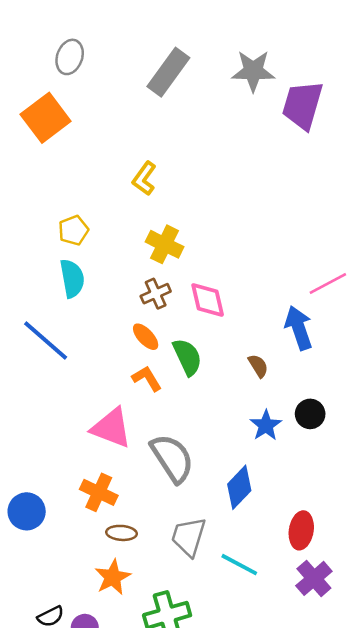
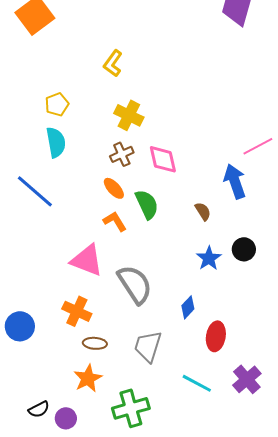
blue diamond: (239, 487) -> (188, 307), size x0.7
red ellipse: (301, 530) -> (216, 336), moved
cyan line: (239, 565) -> (197, 383), moved

